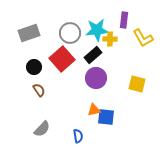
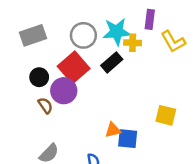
purple circle: (96, 78) -> (64, 91), moved
yellow square: (137, 84) -> (166, 115), moved

